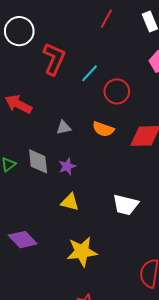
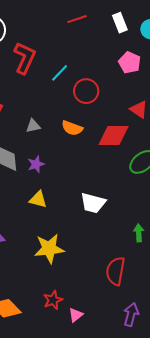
red line: (106, 19) -> (77, 19), turned 42

